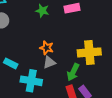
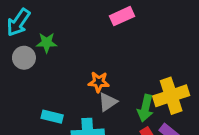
green star: (42, 11) -> (47, 43), moved
yellow cross: (89, 52) -> (171, 96), moved

